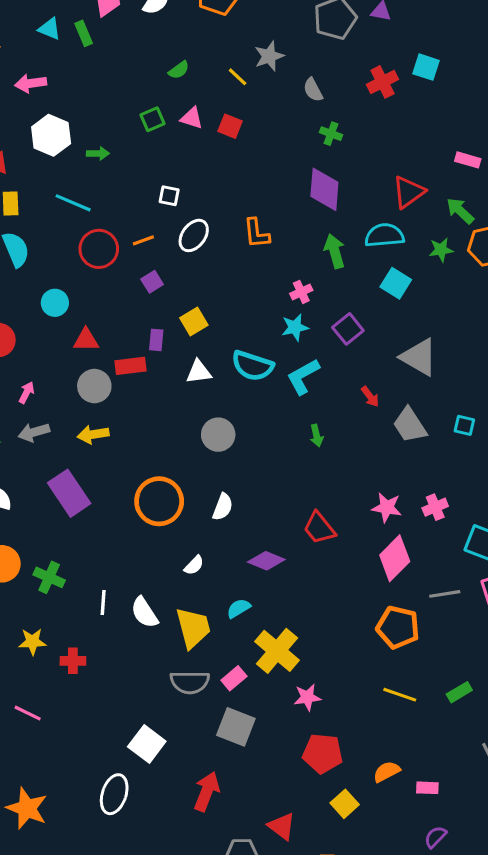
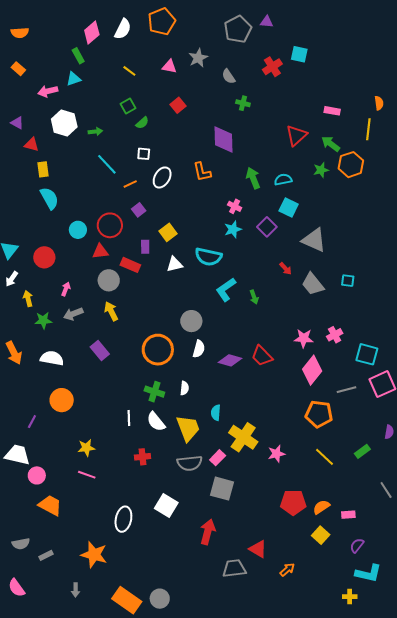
cyan triangle: (50, 29) -> (74, 79), moved, turned -35
green semicircle: (179, 70) -> (142, 123), moved
yellow line: (238, 77) -> (129, 71), moved
pink triangle: (192, 118) -> (169, 66), moved
red square: (230, 126) -> (178, 105), turned 35
purple diamond: (324, 189) -> (224, 140), moved
cyan line: (73, 203) -> (107, 164), moved, turned 30
cyan semicircle: (384, 235) -> (283, 180), moved, size x0.7
red circle: (99, 249) -> (110, 225), moved
cyan square: (396, 283) -> (289, 207), moved
pink cross: (301, 292) -> (235, 206), turned -32
red rectangle: (131, 366) -> (130, 265), turned 36
cyan L-shape: (303, 377) -> (226, 289), moved
yellow arrow: (93, 434) -> (111, 311), turned 78
gray circle: (218, 435) -> (191, 321), moved
purple rectangle: (69, 493) -> (100, 350), size x0.7
purple diamond: (266, 561) -> (230, 360), moved
white semicircle: (194, 565) -> (184, 388), turned -32
green cross: (49, 577) -> (154, 392), moved
cyan semicircle: (239, 608) -> (216, 413), turned -49
red cross: (73, 661) -> (142, 457), moved
yellow line: (400, 695) -> (325, 457), turned 30
pink star: (307, 697) -> (276, 454), moved
pink line: (28, 713) -> (87, 475), moved
red pentagon: (323, 753) -> (293, 502), moved
white ellipse: (114, 794) -> (123, 519), moved
yellow square: (345, 804) -> (321, 535), moved

